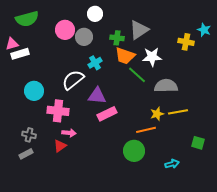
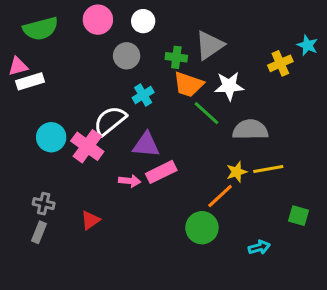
pink circle: (65, 30) -> (98, 20), moved
yellow cross: (186, 42) -> (280, 63), turned -35
pink cross: (58, 111) -> (87, 146), moved, turned 30
orange line: (146, 130) -> (220, 196), turned -30
pink arrow: (69, 133) -> (130, 181), moved
gray rectangle: (26, 154) -> (39, 232), turned -40

